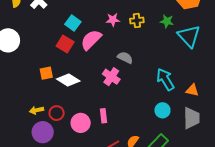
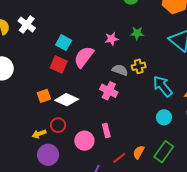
pink star: (113, 20) -> (112, 39), moved
yellow cross: (137, 21) -> (139, 66), moved
green star: (167, 21) -> (137, 33), moved
red circle: (57, 113) -> (58, 125), moved

